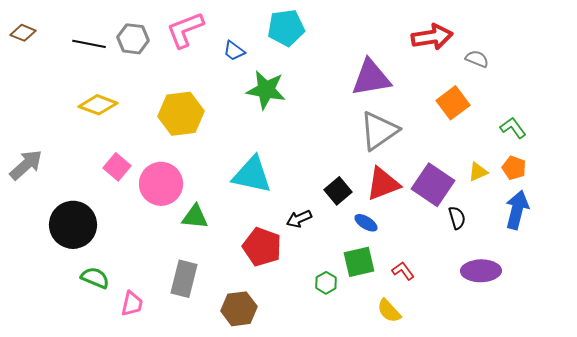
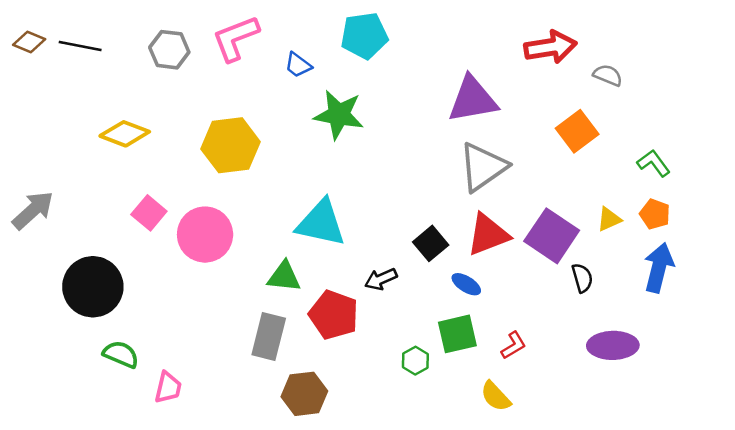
black line: (89, 44) -> (80, 46), moved
green triangle: (195, 217) -> (284, 277), moved
red L-shape: (403, 271) -> (513, 345), turned 95
gray rectangle: (184, 279) -> (269, 336), moved

